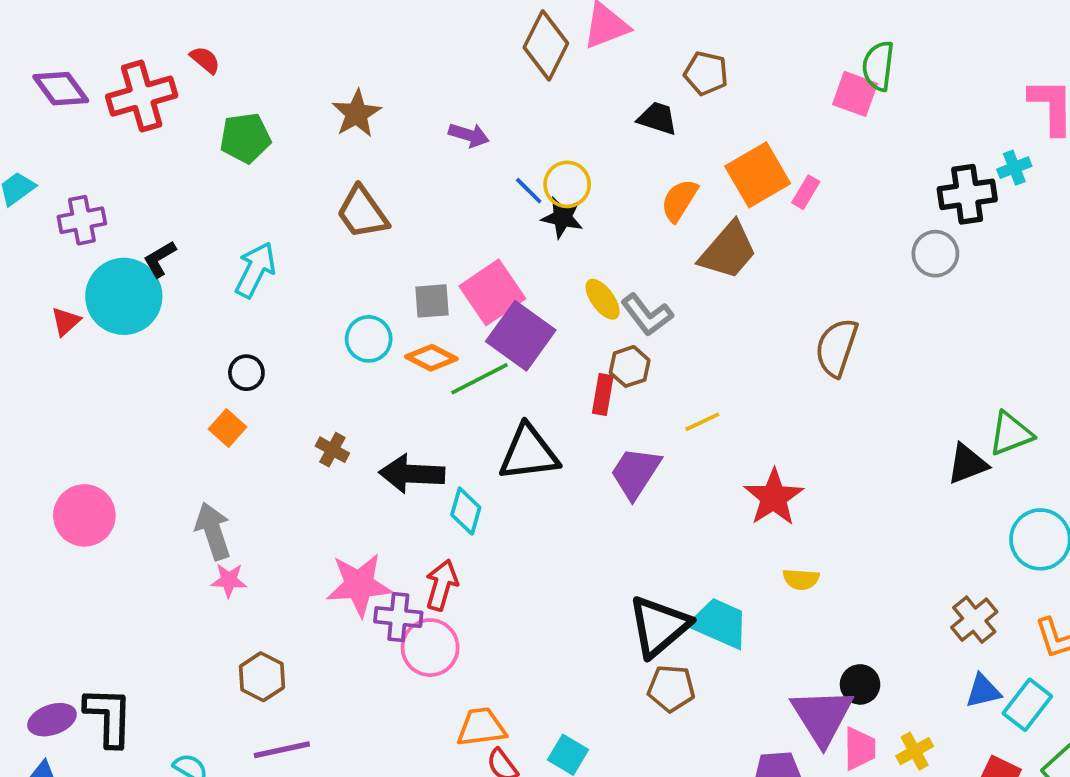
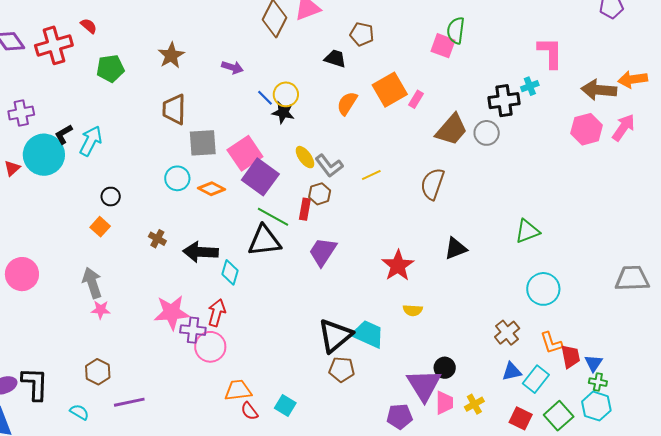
brown trapezoid: (362, 212) -> (174, 109), turned 36
brown trapezoid: (728, 251) -> (452, 130), moved
cyan arrow: (255, 270) -> (91, 141), moved
gray square: (432, 301) -> (203, 143), moved, size x1.4
green line: (480, 379) -> (273, 217), moved, turned 56
yellow line: (702, 422) -> (371, 175), moved
black triangle: (967, 464) -> (456, 248), moved
brown hexagon: (262, 677) -> (98, 372), moved

